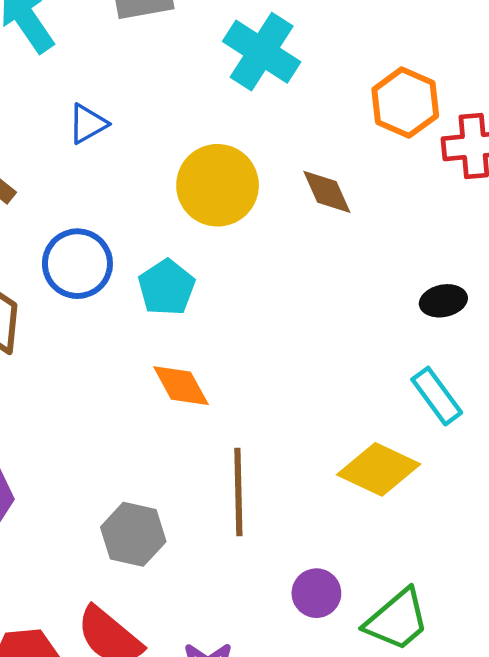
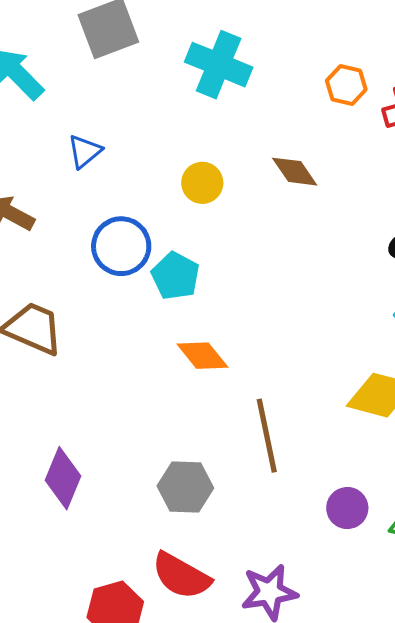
orange hexagon: (405, 103) -> (346, 85), size x0.7
yellow circle: (218, 185) -> (202, 183), size x0.6
blue circle: (77, 264) -> (121, 246), moved

